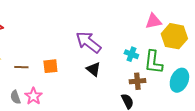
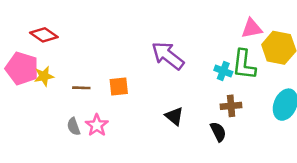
green L-shape: (153, 62) -> (244, 65), moved
black triangle: (93, 69) -> (174, 116), moved

